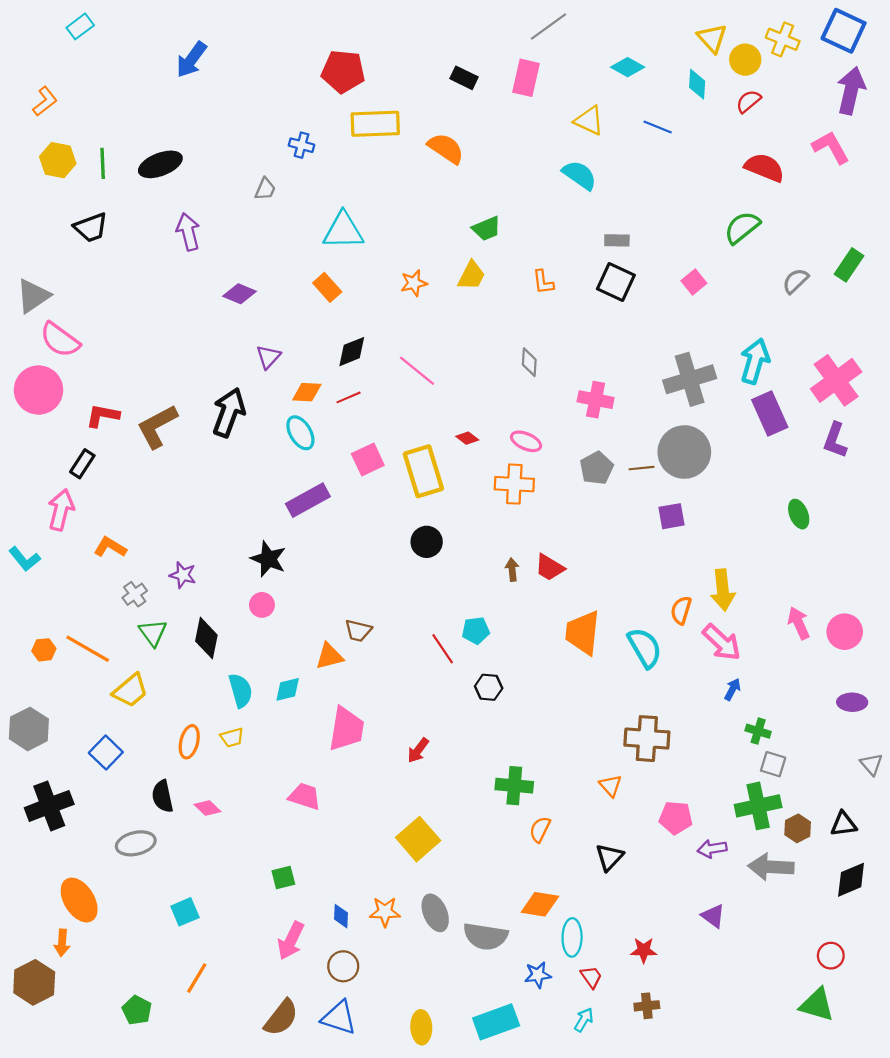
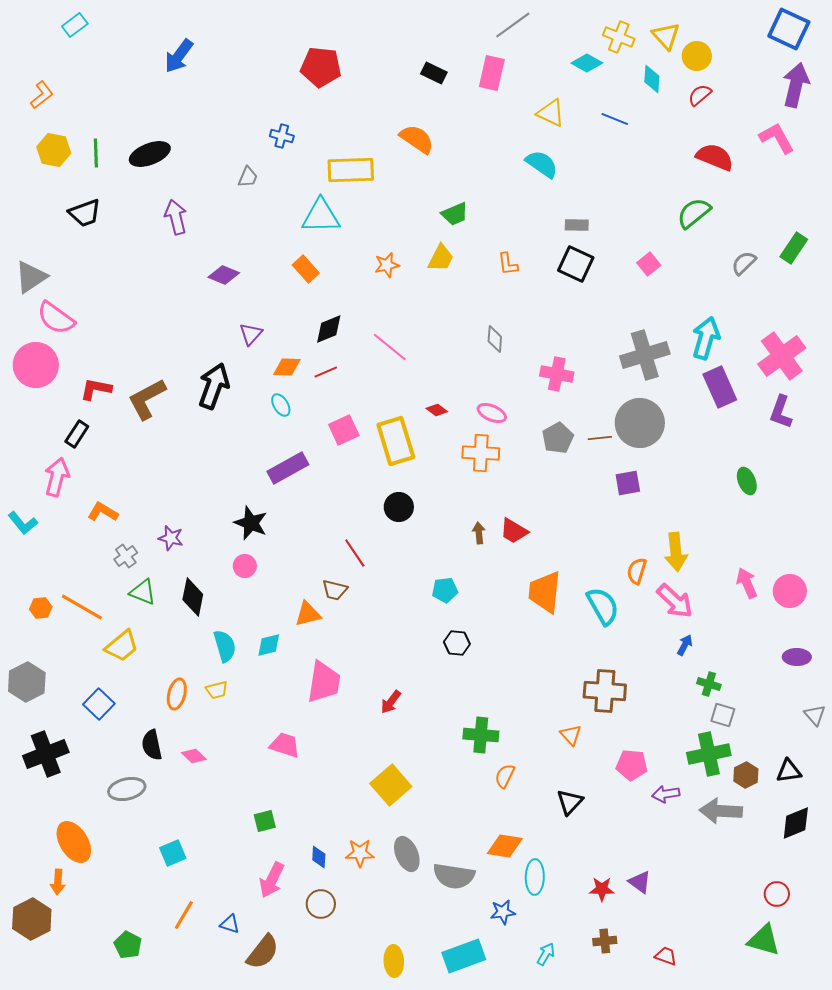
yellow cross: (783, 39) -> (619, 37), moved
yellow rectangle: (375, 124) -> (351, 170), moved
cyan ellipse: (300, 433) -> (281, 405), size x0.7
green triangle: (153, 633) -> (143, 592), turned -32
red line: (443, 649) -> (355, 553), moved
purple triangle: (713, 916) -> (640, 882), moved
red trapezoid: (591, 977) -> (666, 956), moved, turned -35
blue triangle: (339, 1018) -> (230, 924), moved, size x0.6

